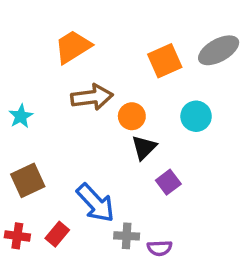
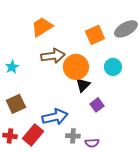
orange circle: (132, 116) -> (76, 67), size x1.6
blue arrow: (95, 203) -> (55, 117), turned -60
red rectangle: (57, 234) -> (33, 135), size x1.5

